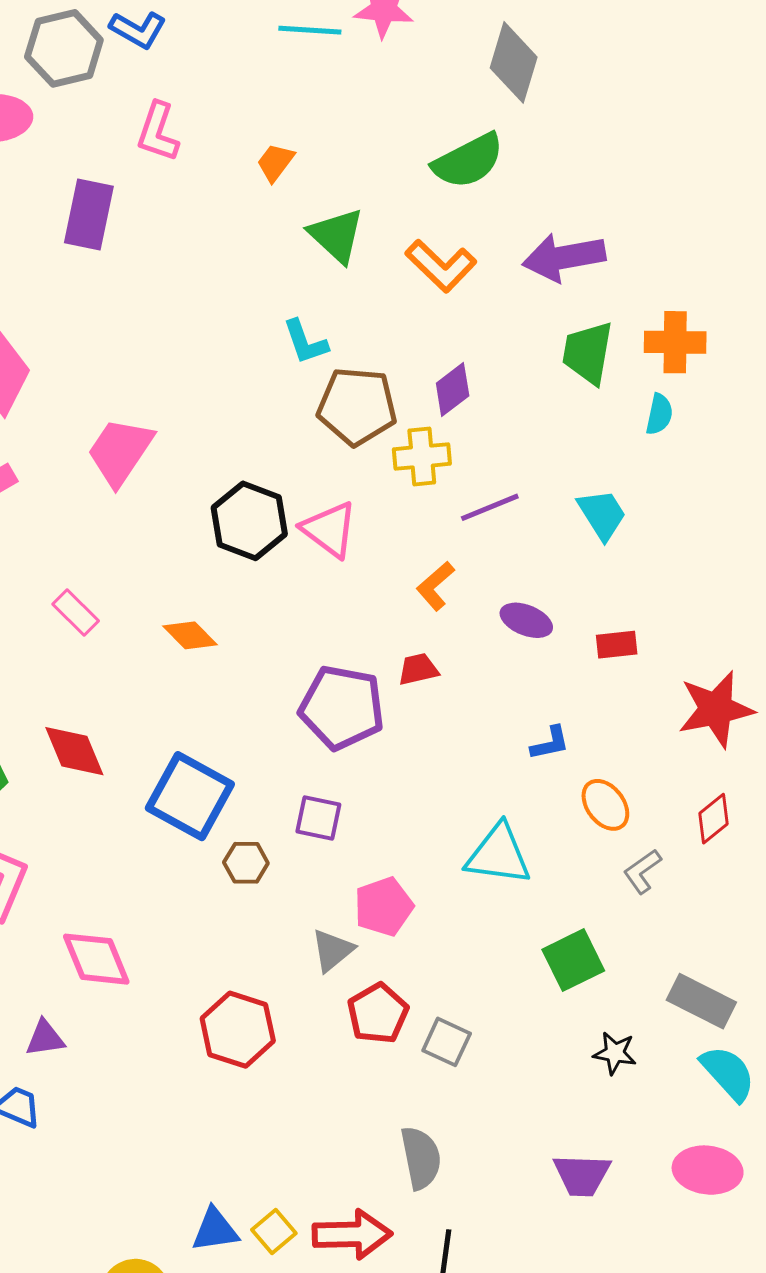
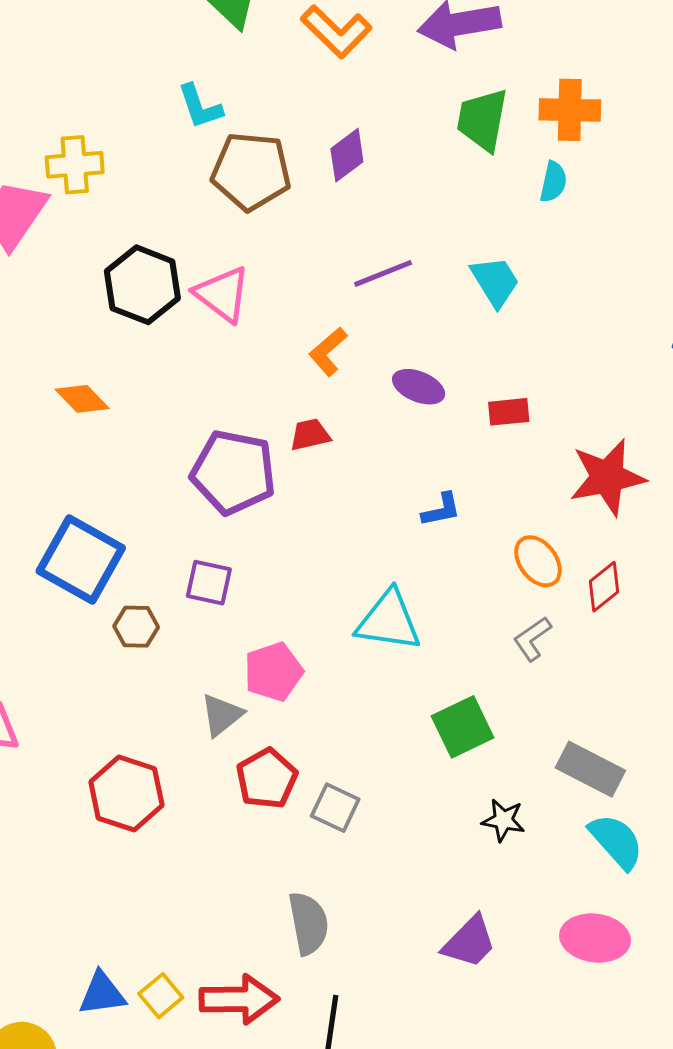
yellow cross: (422, 456) -> (75, 165), moved
orange ellipse: (605, 805) -> (538, 561), moved
purple trapezoid: (582, 1175) -> (469, 942), turned -48

